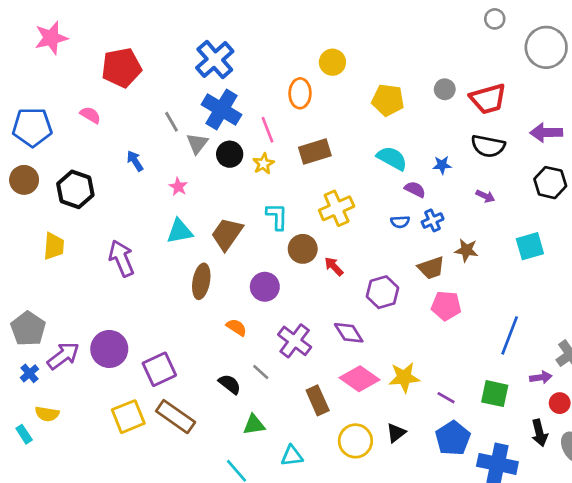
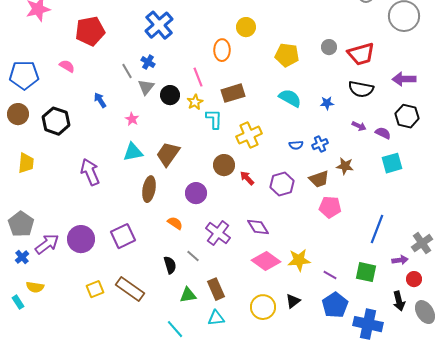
blue cross: (222, 110) -> (148, 62), moved, size x0.5
purple semicircle: (415, 189) -> (383, 133), moved
cyan L-shape: (277, 216) -> (214, 119), moved
yellow trapezoid: (54, 246) -> (26, 163), moved
purple hexagon: (383, 292) -> (282, 184), moved
purple square: (159, 369) -> (123, 236), moved
black semicircle: (230, 384) -> (170, 265), turned 36
brown rectangle: (318, 400) -> (216, 289), moved
yellow square: (128, 417) -> (95, 289), size x0.7

